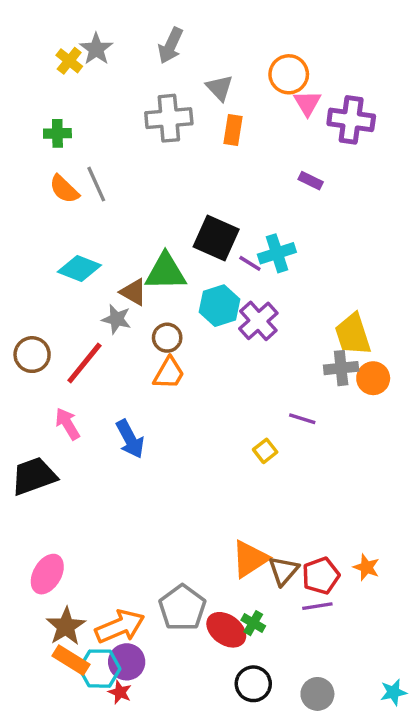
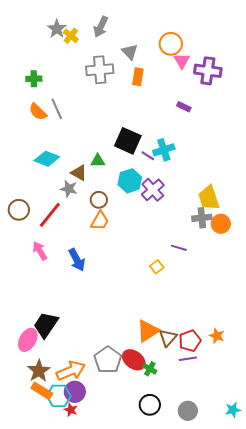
yellow cross: (69, 61) -> (71, 36), moved
green triangle: (165, 272) -> (98, 161), size x0.6
black trapezoid: (34, 476) -> (46, 325), moved, turned -36
red ellipse: (226, 630) -> (134, 360), moved

